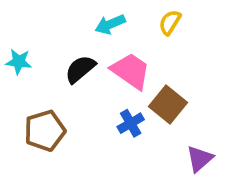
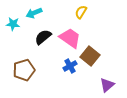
yellow semicircle: (170, 22) -> (81, 12), moved
cyan arrow: (110, 24) -> (34, 13), moved
cyan star: (19, 62) -> (13, 24), moved

